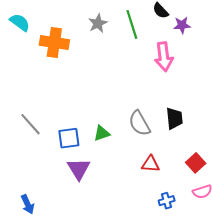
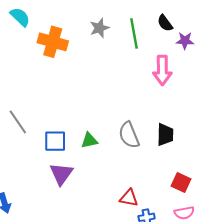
red square: (196, 163) -> (181, 183), turned -30
red triangle: (151, 164) -> (129, 198), moved

